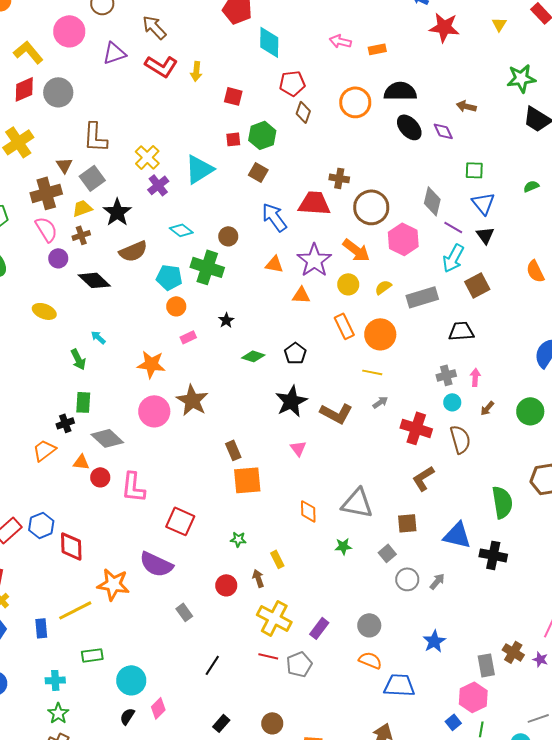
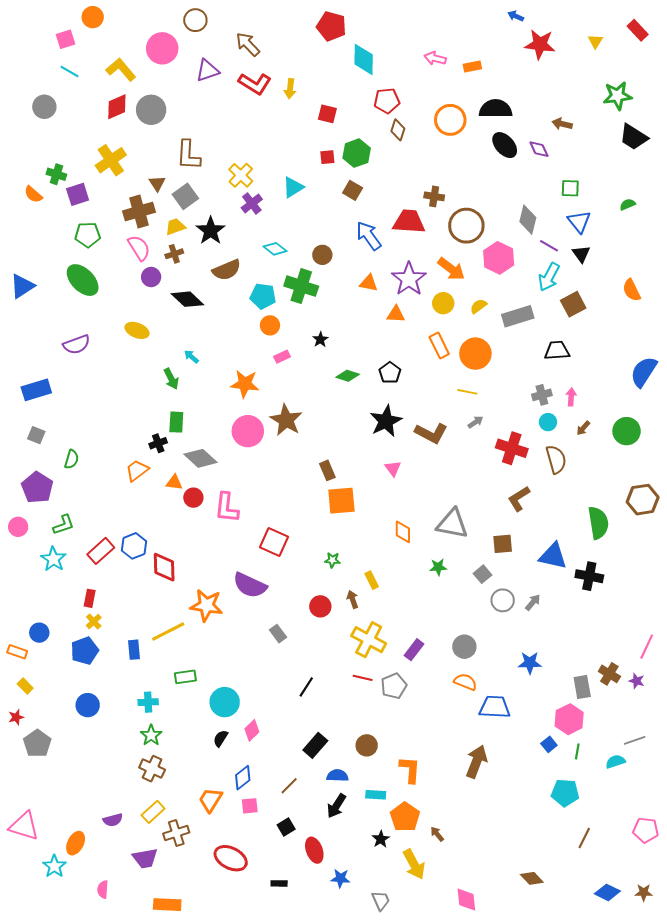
cyan triangle: (199, 169) -> (293, 187), size x0.7
blue star: (434, 641) -> (530, 663), turned 30
black rectangle: (221, 723) -> (315, 745), size x1.4

